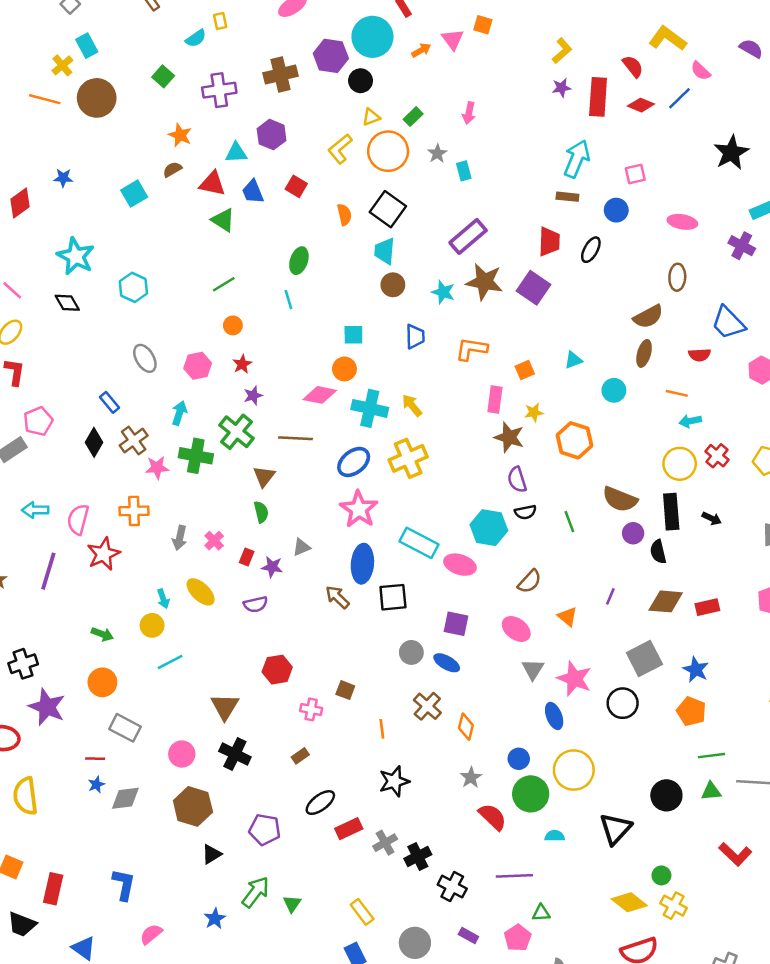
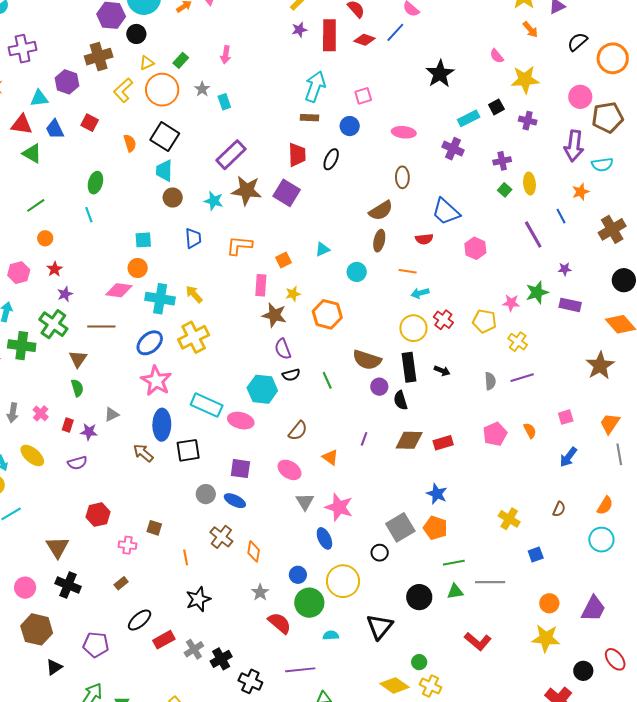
brown cross: (281, 74) -> (99, 57), moved
gray square: (644, 659) -> (400, 527), moved
black circle: (623, 703) -> (380, 553), moved, size x0.7

